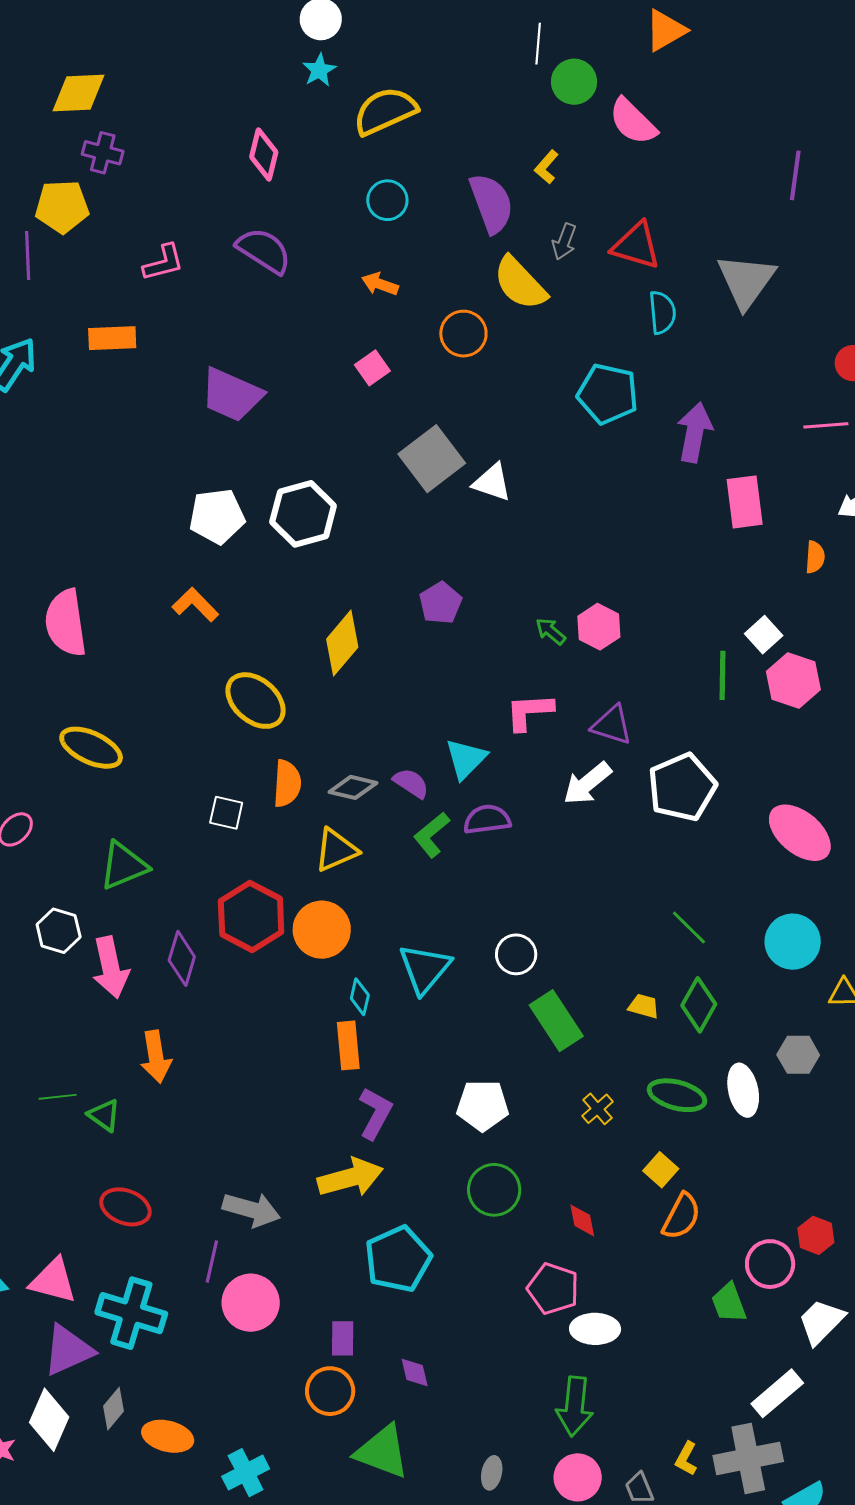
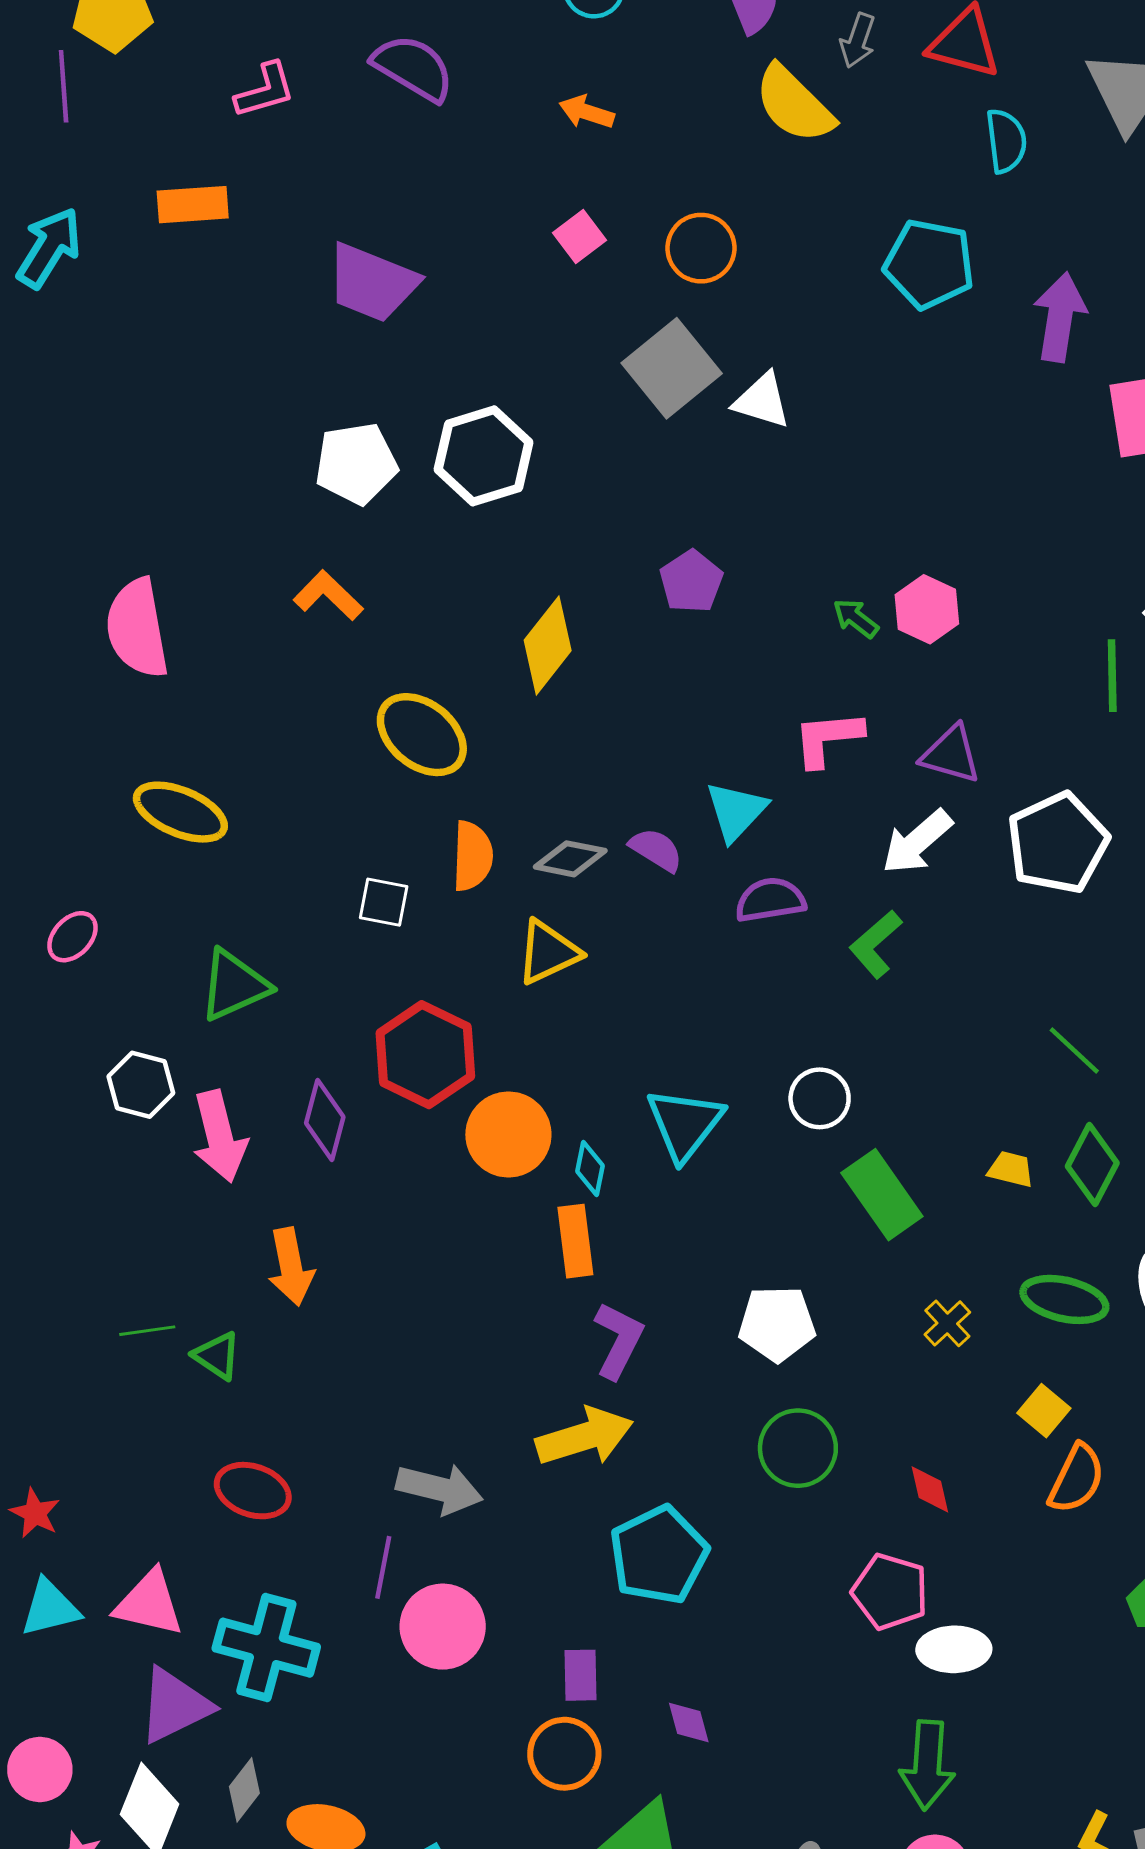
orange circle: (463, 334) -> (701, 248), moved
green L-shape: (432, 835) -> (876, 944), moved
orange circle: (322, 930) -> (508, 1134), moved

